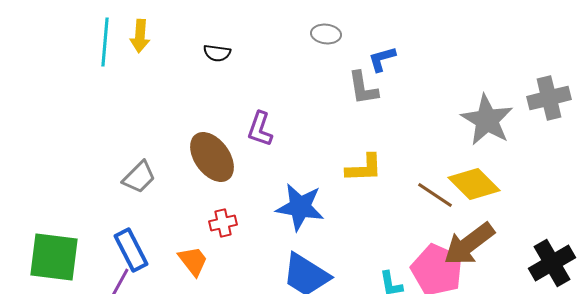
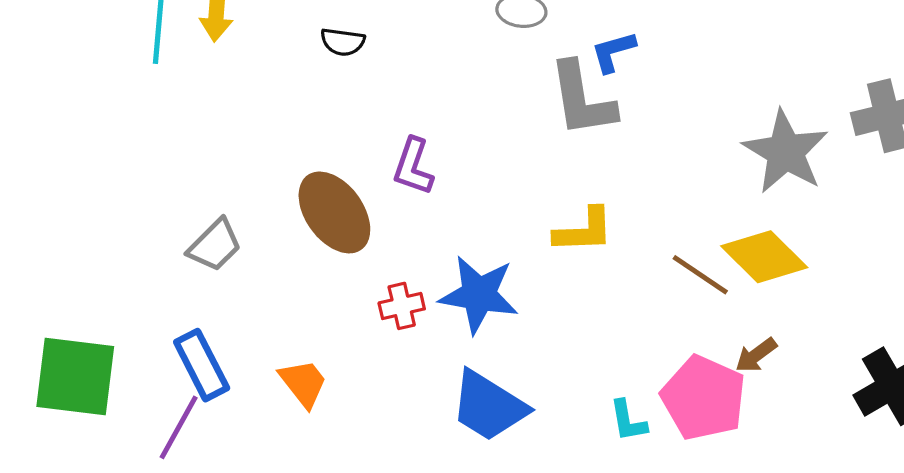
gray L-shape: (363, 88) -> (582, 99), size x1.4
red cross: (223, 223) -> (402, 306), moved
brown arrow: (469, 244) -> (756, 355), size x0.5

